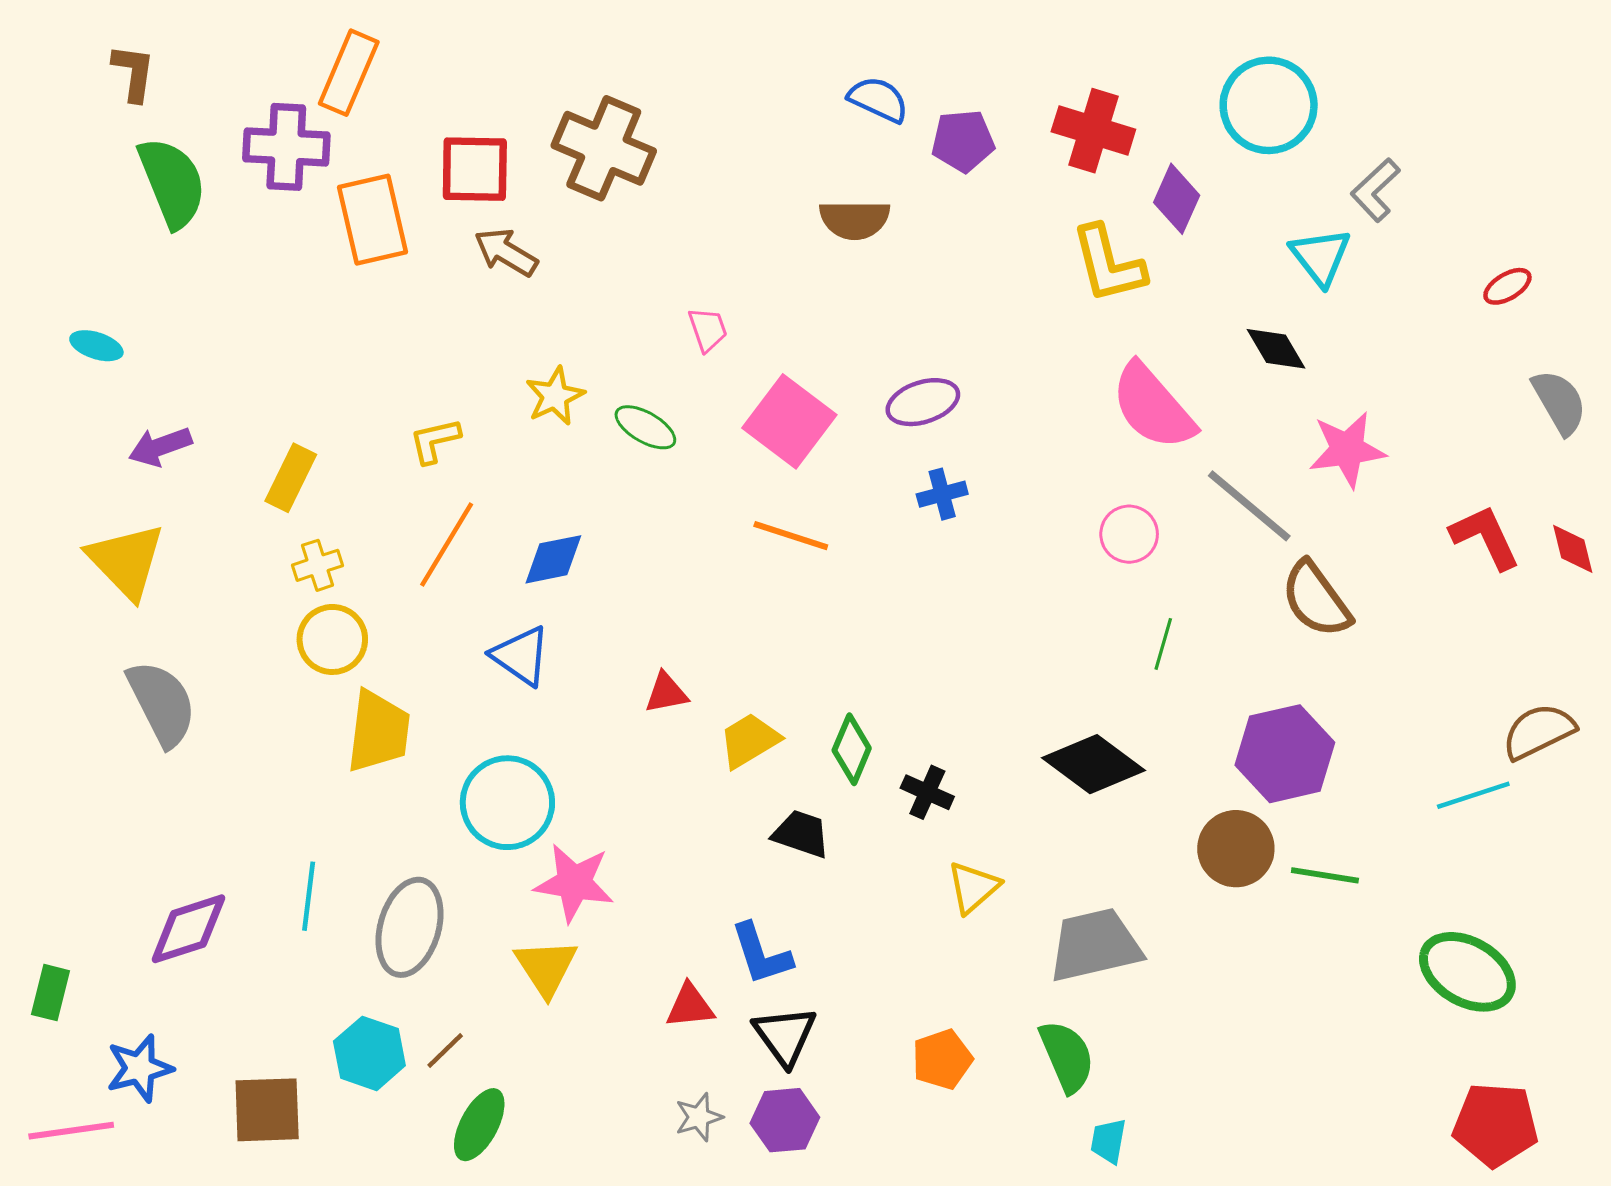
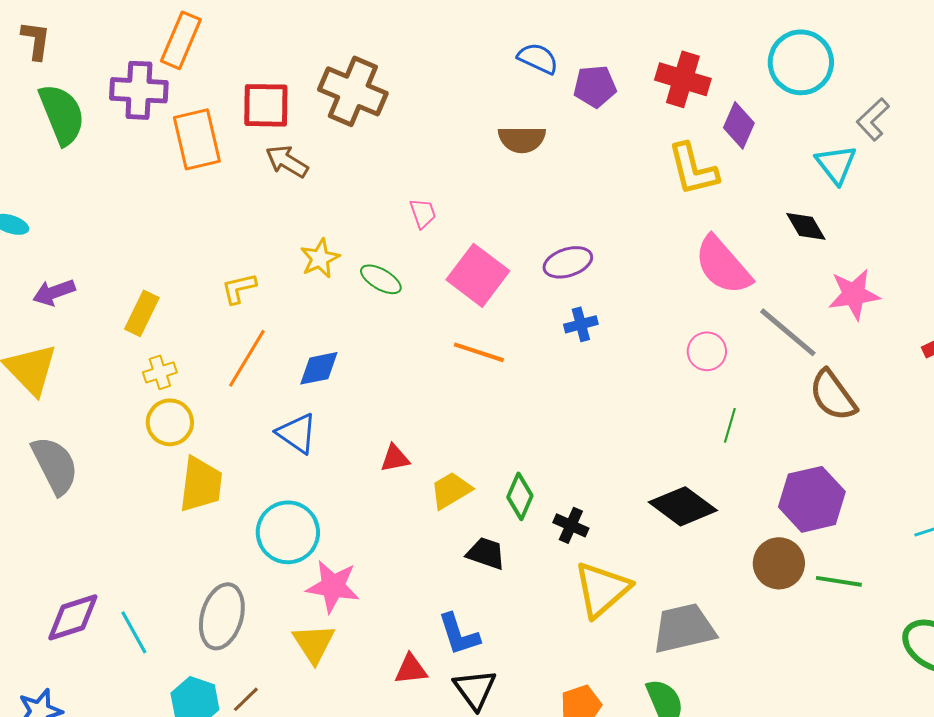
yellow triangle: (973, 887) -> (602, 589), size x1.6
cyan line: (309, 896) -> (134, 632), moved, turned -36

